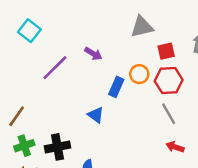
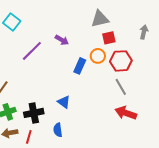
red square: (166, 51) -> (109, 38), moved
blue triangle: (96, 115) -> (64, 102), moved
red arrow: (175, 147) -> (126, 113), size x1.5

